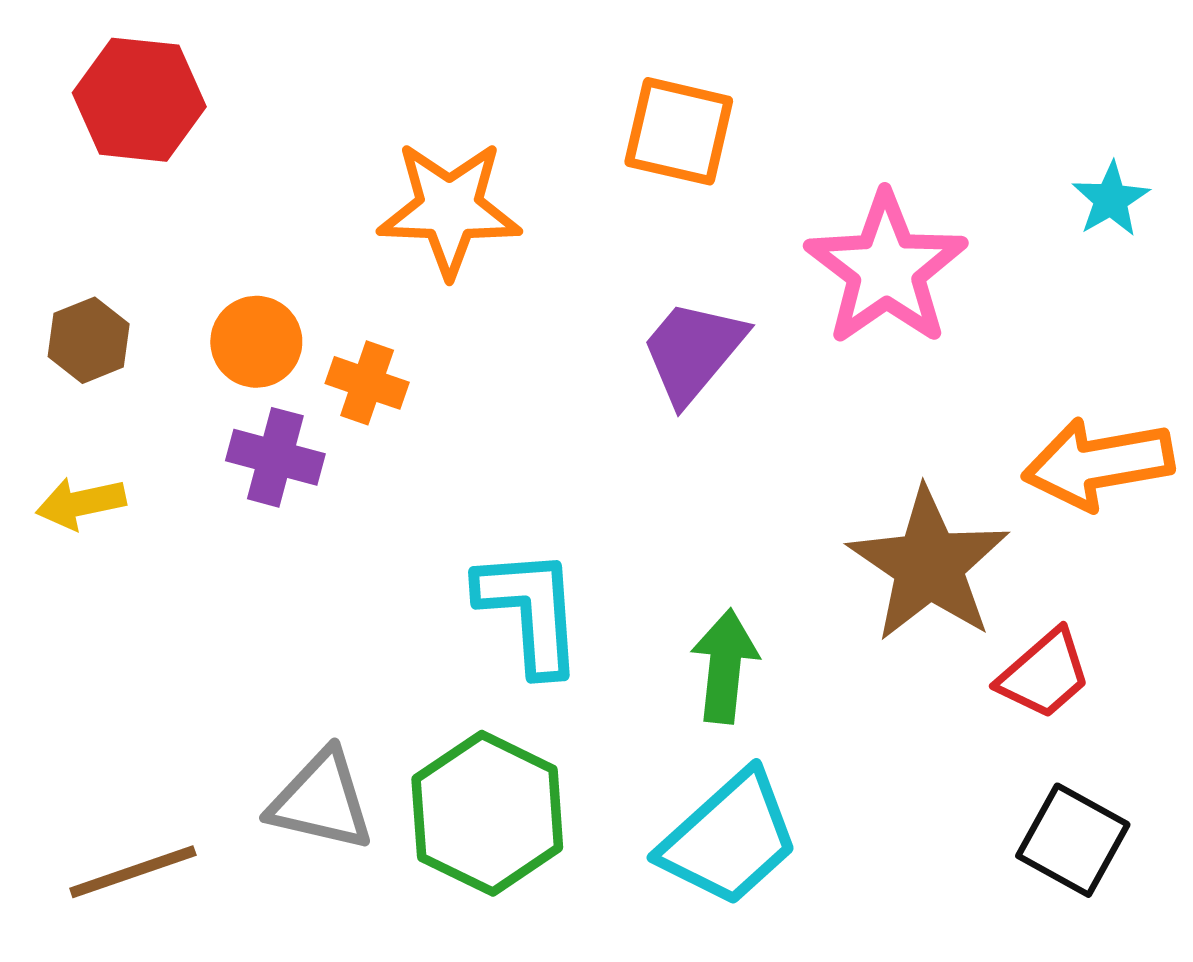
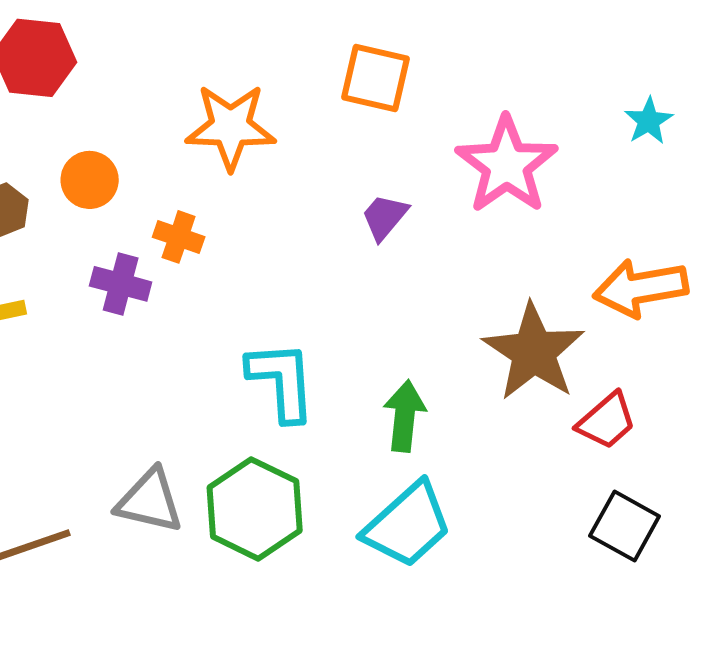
orange circle: (256, 342) -> (90, 180), moved
purple trapezoid: (693, 351) -> (385, 217), size x0.7

